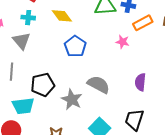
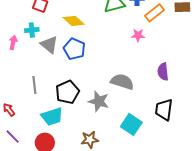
cyan cross: (28, 18) -> (32, 30), moved
gray triangle: (21, 41) -> (49, 45), moved
blue pentagon: (75, 46) -> (74, 49), moved

